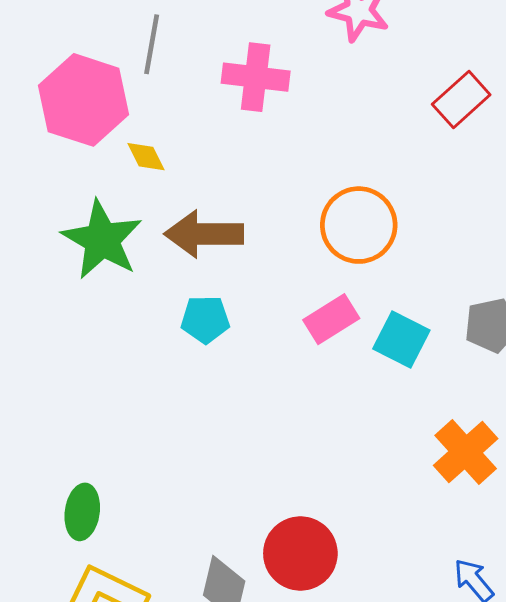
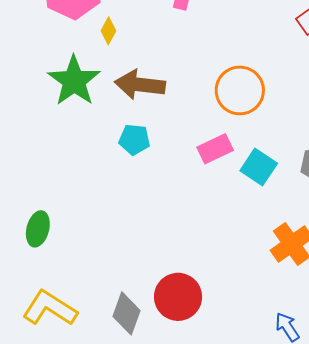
yellow diamond: (146, 157) -> (108, 31), turned 48
green ellipse: (82, 512) -> (38, 229), moved

